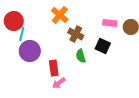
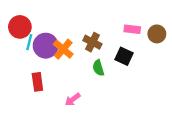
orange cross: (60, 15) -> (63, 49), moved
purple circle: (30, 51) -> (46, 46), moved
red rectangle: (54, 68) -> (37, 82), moved

